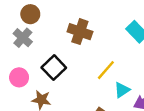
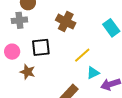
gray cross: (23, 38) -> (19, 20), turned 35
black square: (54, 68) -> (41, 47), turned 30

